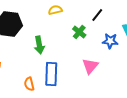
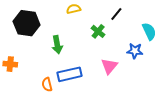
blue star: (110, 41) -> (135, 51), moved
blue rectangle: (51, 74) -> (69, 74), turned 75

